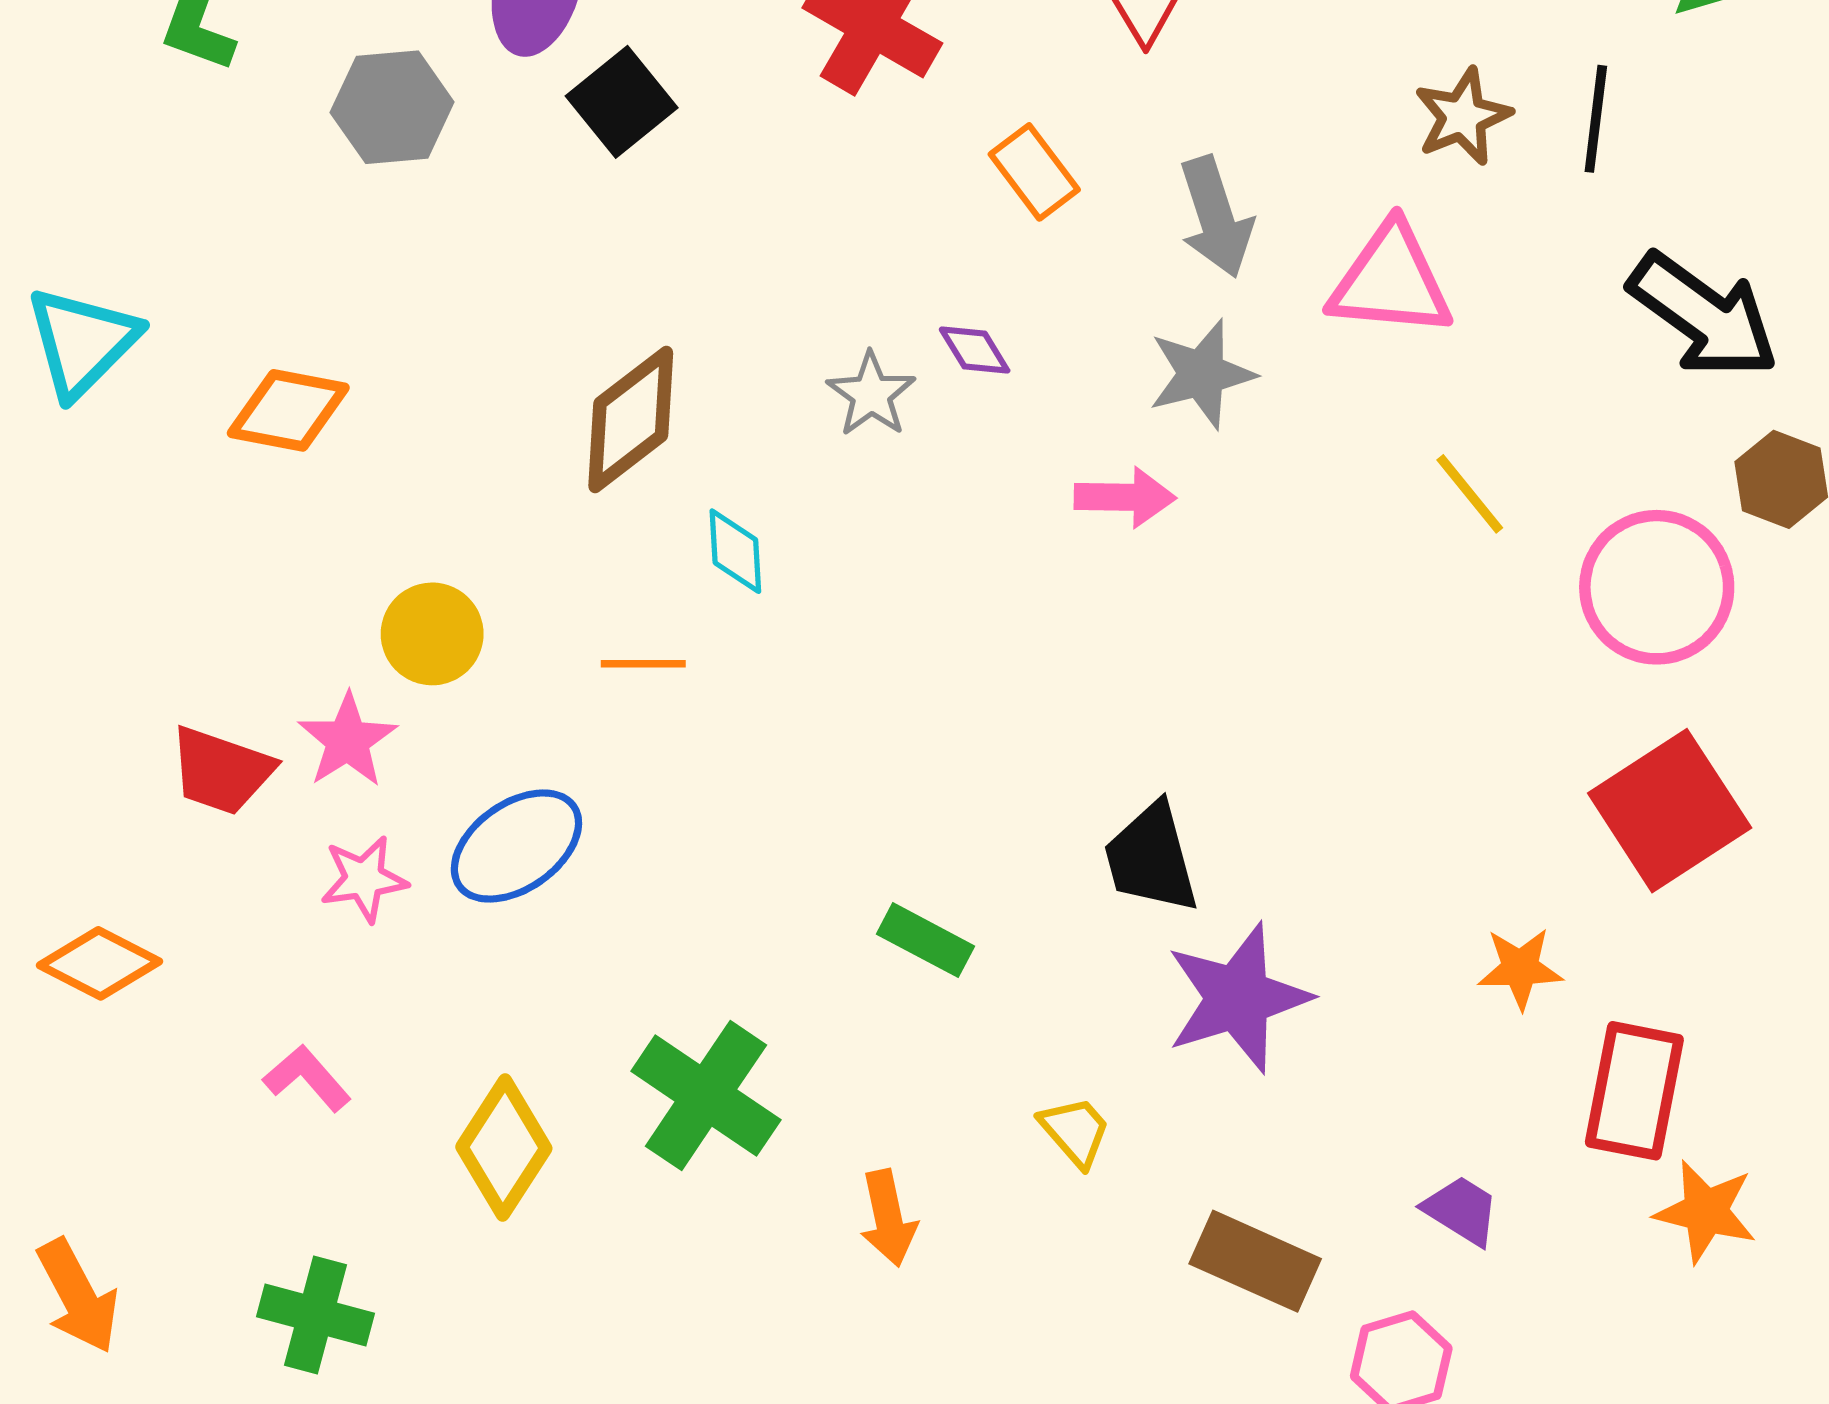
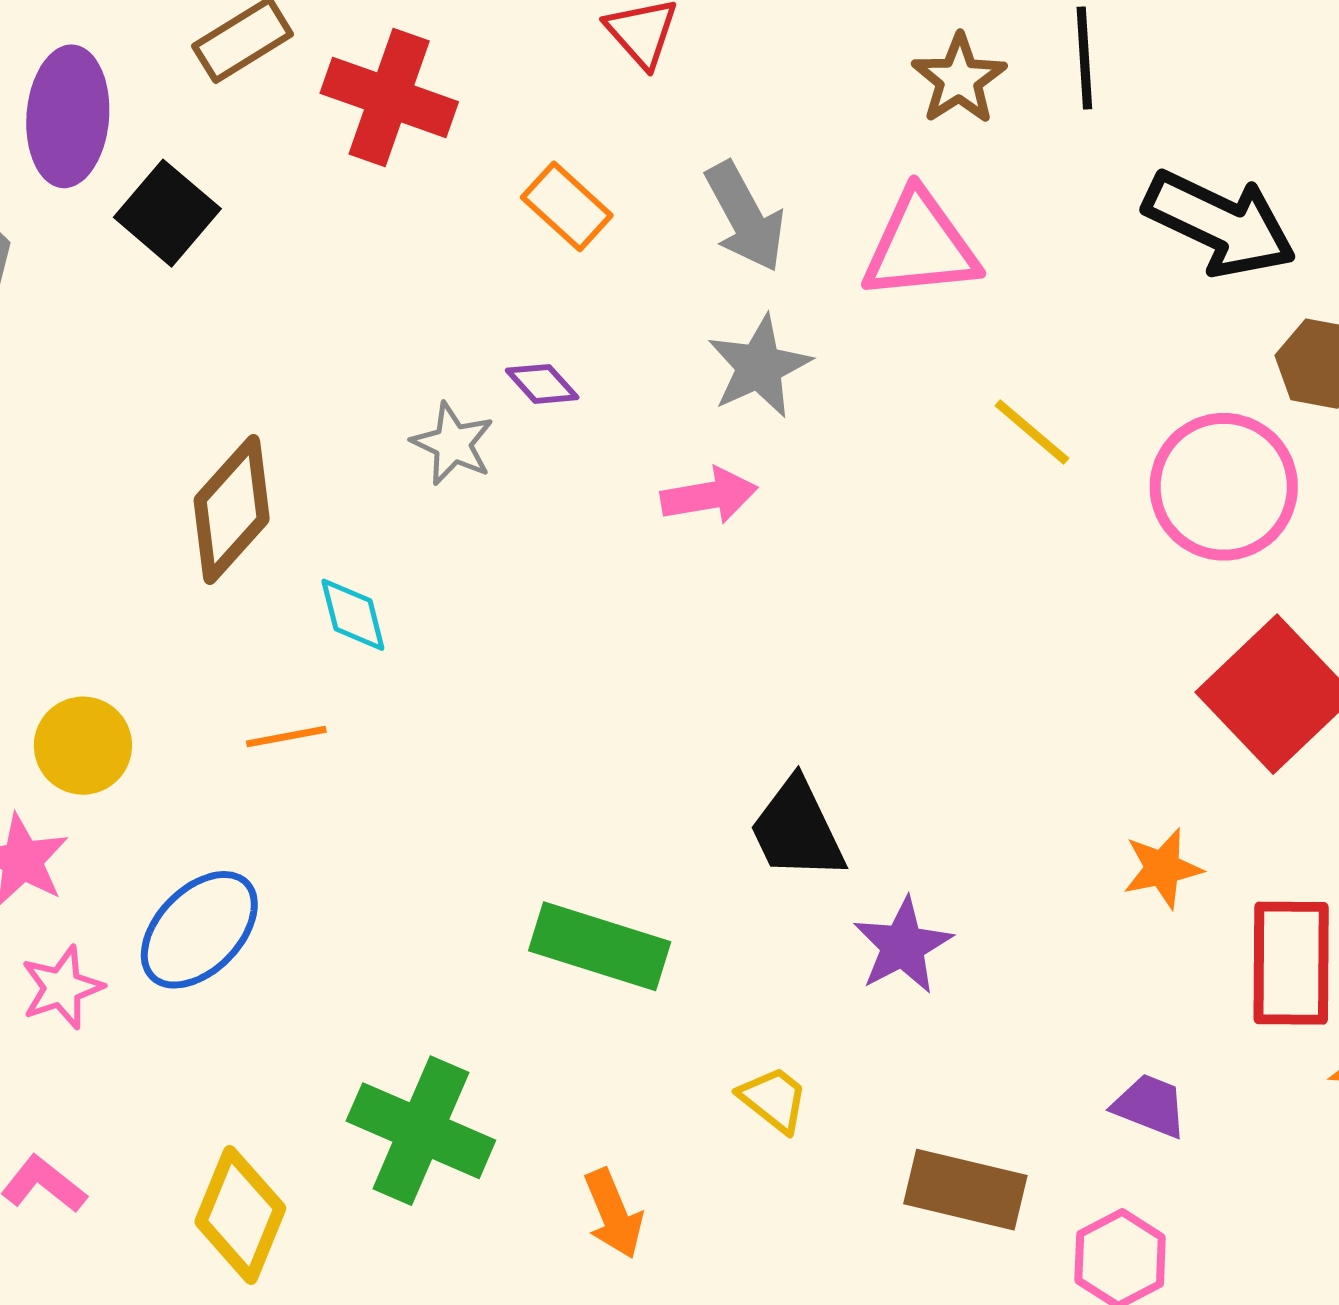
green rectangle: (926, 940) -> (600, 946), size x1.5
purple star: (1238, 998) -> (903, 946), size x0.7

